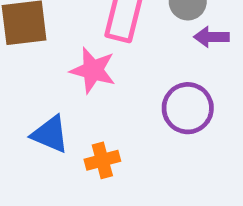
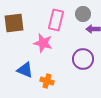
orange cross: (102, 160) -> (47, 81), turned 32

